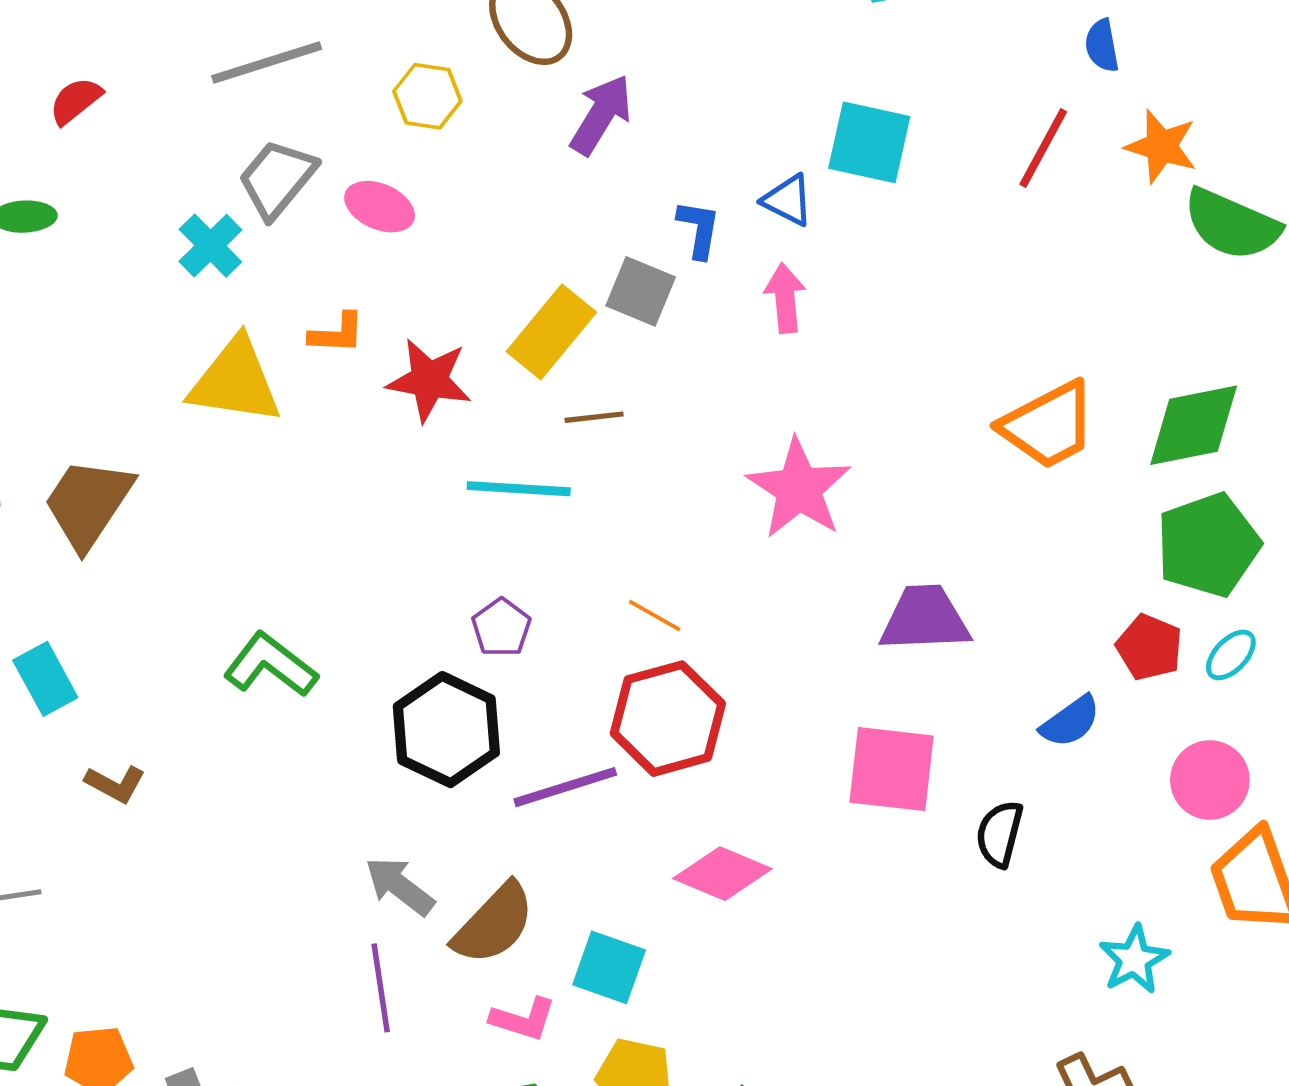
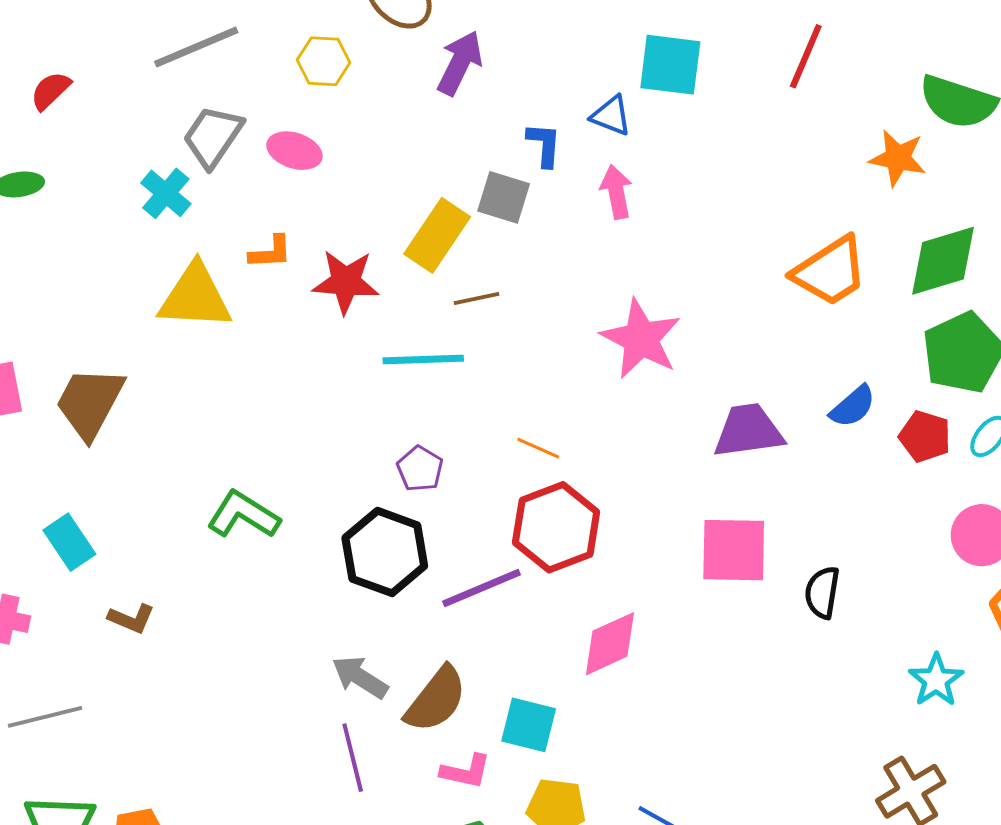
orange star: (1161, 146) -> (898, 158), moved
blue semicircle: (1070, 722) -> (853, 406), moved
pink diamond: (722, 874) -> (610, 644), turned -42

